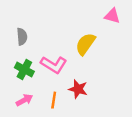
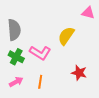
gray semicircle: (22, 37) -> (14, 30), size x1.5
red star: (78, 89) -> (79, 73), moved

